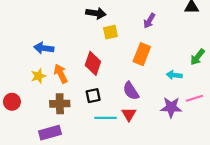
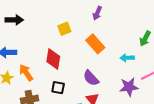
black arrow: (96, 13) -> (14, 20), moved
orange rectangle: (142, 54) -> (95, 44), turned -54
black square: (93, 96) -> (58, 88), turned 32

